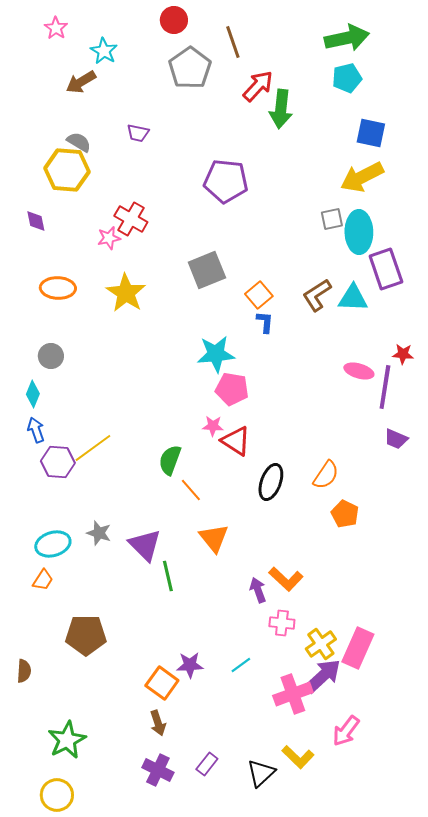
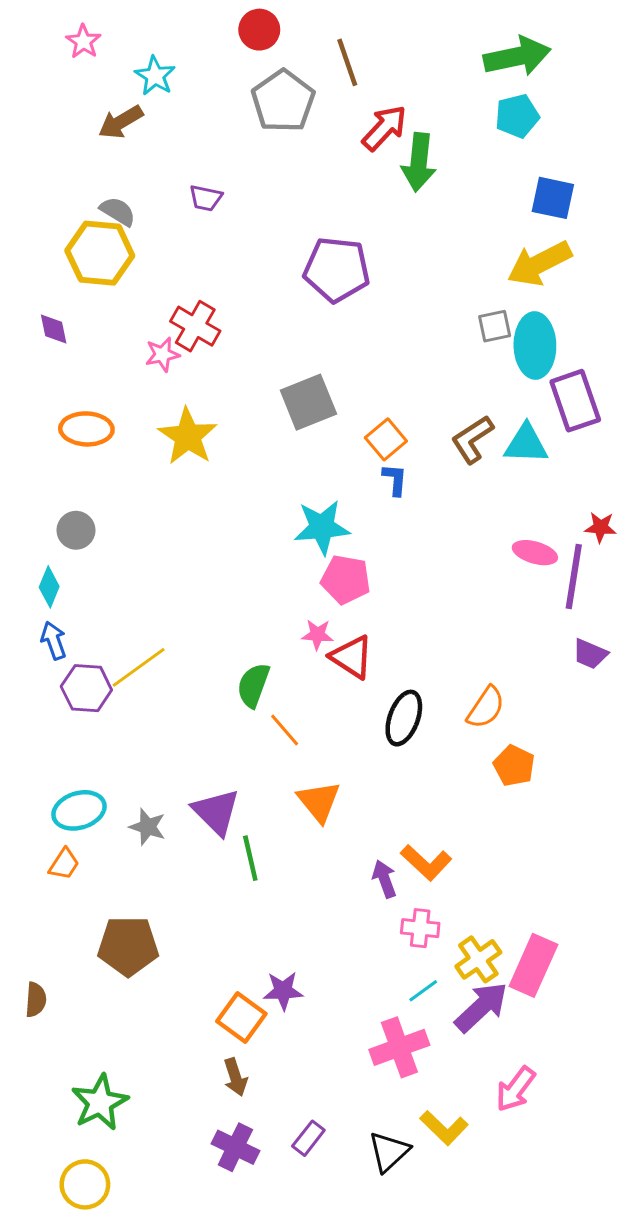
gray star: (99, 533) -> (148, 827), moved
cyan line: (241, 665) -> (423, 991), moved
pink cross: (293, 694) -> (399, 1047), moved

